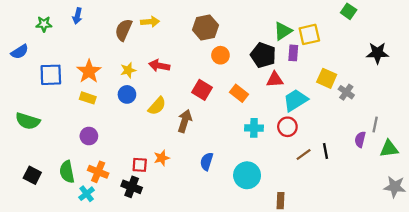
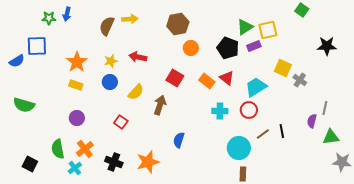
green star: (44, 24) -> (49, 18), moved
blue semicircle: (20, 52) -> (17, 61), moved
purple rectangle: (293, 53) -> (254, 46), turned 64
blue square: (51, 75) -> (37, 46), moved
red triangle: (275, 79) -> (227, 78), moved, turned 42
green triangle: (389, 149) -> (331, 137), moved
orange star: (162, 158) -> (148, 162), moved, size x1.6
red square: (140, 165) -> (121, 122), moved, turned 32
orange cross: (98, 172) -> (85, 149), turned 30
black square: (32, 175) -> (30, 164), moved
cyan circle: (247, 175) -> (239, 148), moved

